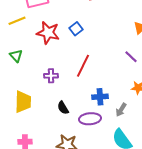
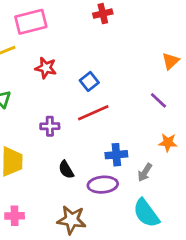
blue square: (76, 29) -> (89, 81), moved
red star: (48, 33) -> (46, 68), size x0.7
red line: (83, 66) -> (93, 113), turned 40

